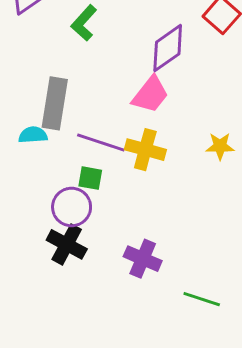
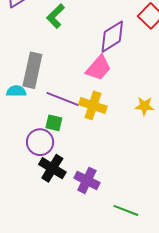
black cross: (67, 244) -> (52, 168), moved

